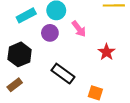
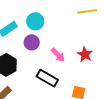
pink arrow: (79, 29) -> (58, 55), moved

